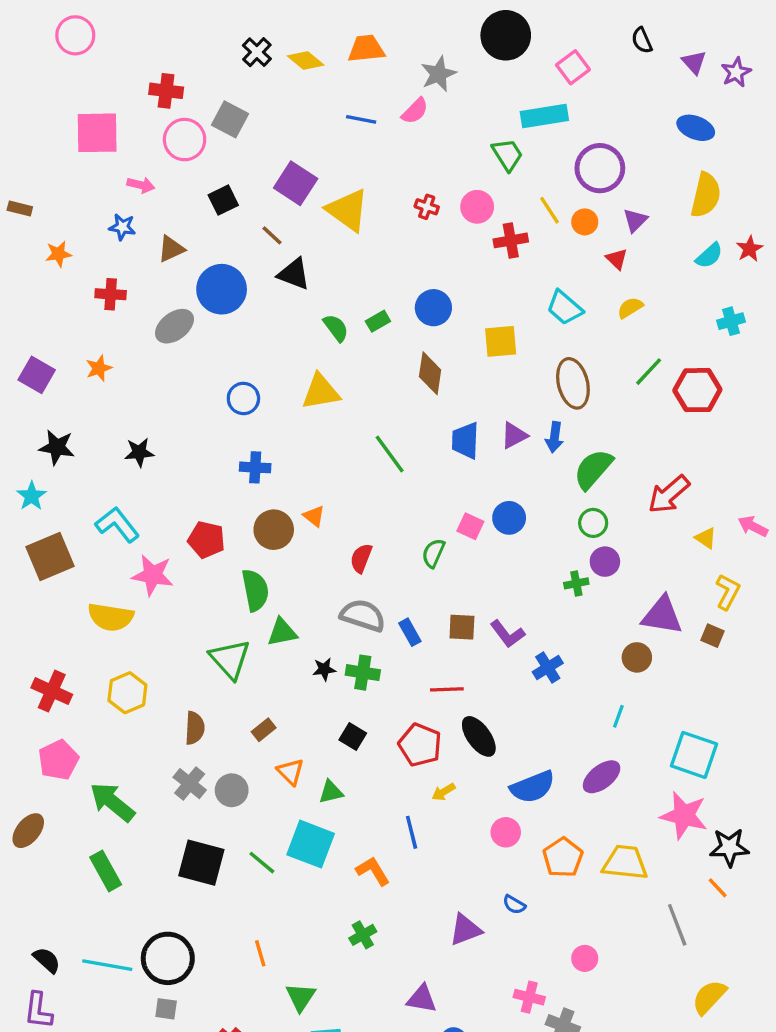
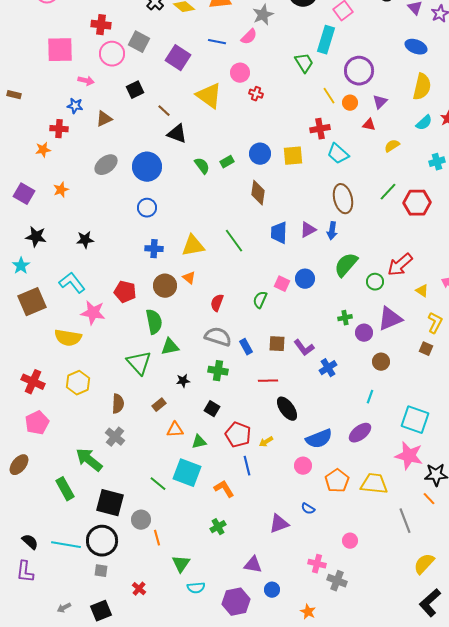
cyan rectangle: (544, 116) -> (326, 40), turned -64
purple square: (296, 183) -> (178, 58), moved
pink circle: (477, 207) -> (240, 73), moved
red cross: (511, 240) -> (320, 129), moved
orange star: (58, 254) -> (43, 150), moved
red triangle: (617, 259) -> (369, 125), turned -32
blue circle: (222, 289) -> (147, 167), moved
red cross: (111, 294) -> (59, 129), moved
yellow semicircle: (630, 308) -> (392, 146), moved
yellow square: (501, 341) -> (293, 156), moved
yellow triangle: (321, 392) -> (193, 246), moved
green semicircle: (593, 469) -> (346, 265), moved
green circle: (593, 523) -> (375, 282), moved
purple circle: (605, 562) -> (364, 333), moved
purple triangle: (662, 615) -> (390, 319), moved, turned -32
black star: (324, 669) -> (183, 381), moved
red pentagon: (420, 745) -> (238, 435), moved
orange triangle: (290, 772) -> (175, 430), turned -48
gray circle: (232, 790) -> (141, 520), moved
green arrow: (112, 802) -> (89, 460), moved
black square: (201, 863) -> (110, 503), moved

